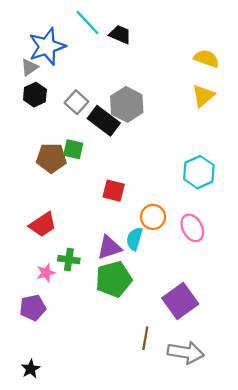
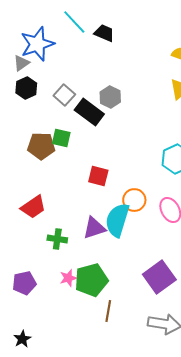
gray hexagon: (127, 104) -> (110, 97), size x0.7
cyan semicircle: (134, 239) -> (117, 220), size x1.6
pink star: (46, 273) -> (68, 278), moved
green pentagon: (114, 279) -> (91, 280), moved
brown line: (145, 338) -> (108, 311), moved

